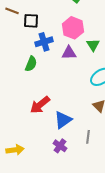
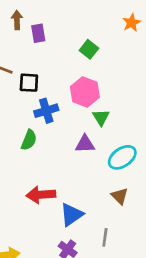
green triangle: (93, 45) -> (101, 117), moved
purple triangle: (69, 53) -> (85, 144), moved
red arrow: (40, 105) -> (41, 195), turned 35

